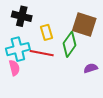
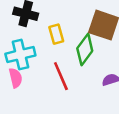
red line: (42, 53) -> (61, 76), moved, turned 55

